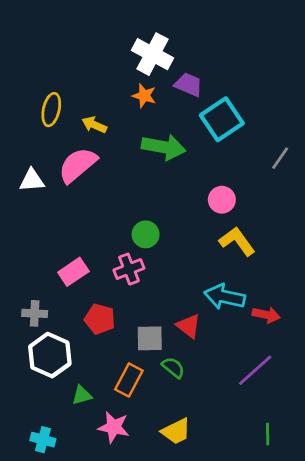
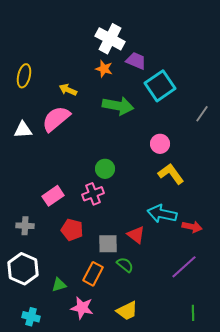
yellow ellipse: (51, 110) -> (24, 76), moved
white hexagon: (50, 355) -> (23, 269), moved

